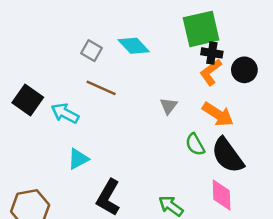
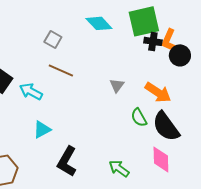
cyan diamond: (134, 46) -> (99, 23), moved
orange L-shape: (211, 72) -> (169, 40), moved, turned -30

